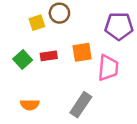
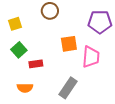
yellow square: (37, 23) -> (15, 24), moved
red rectangle: (49, 56) -> (36, 64), moved

